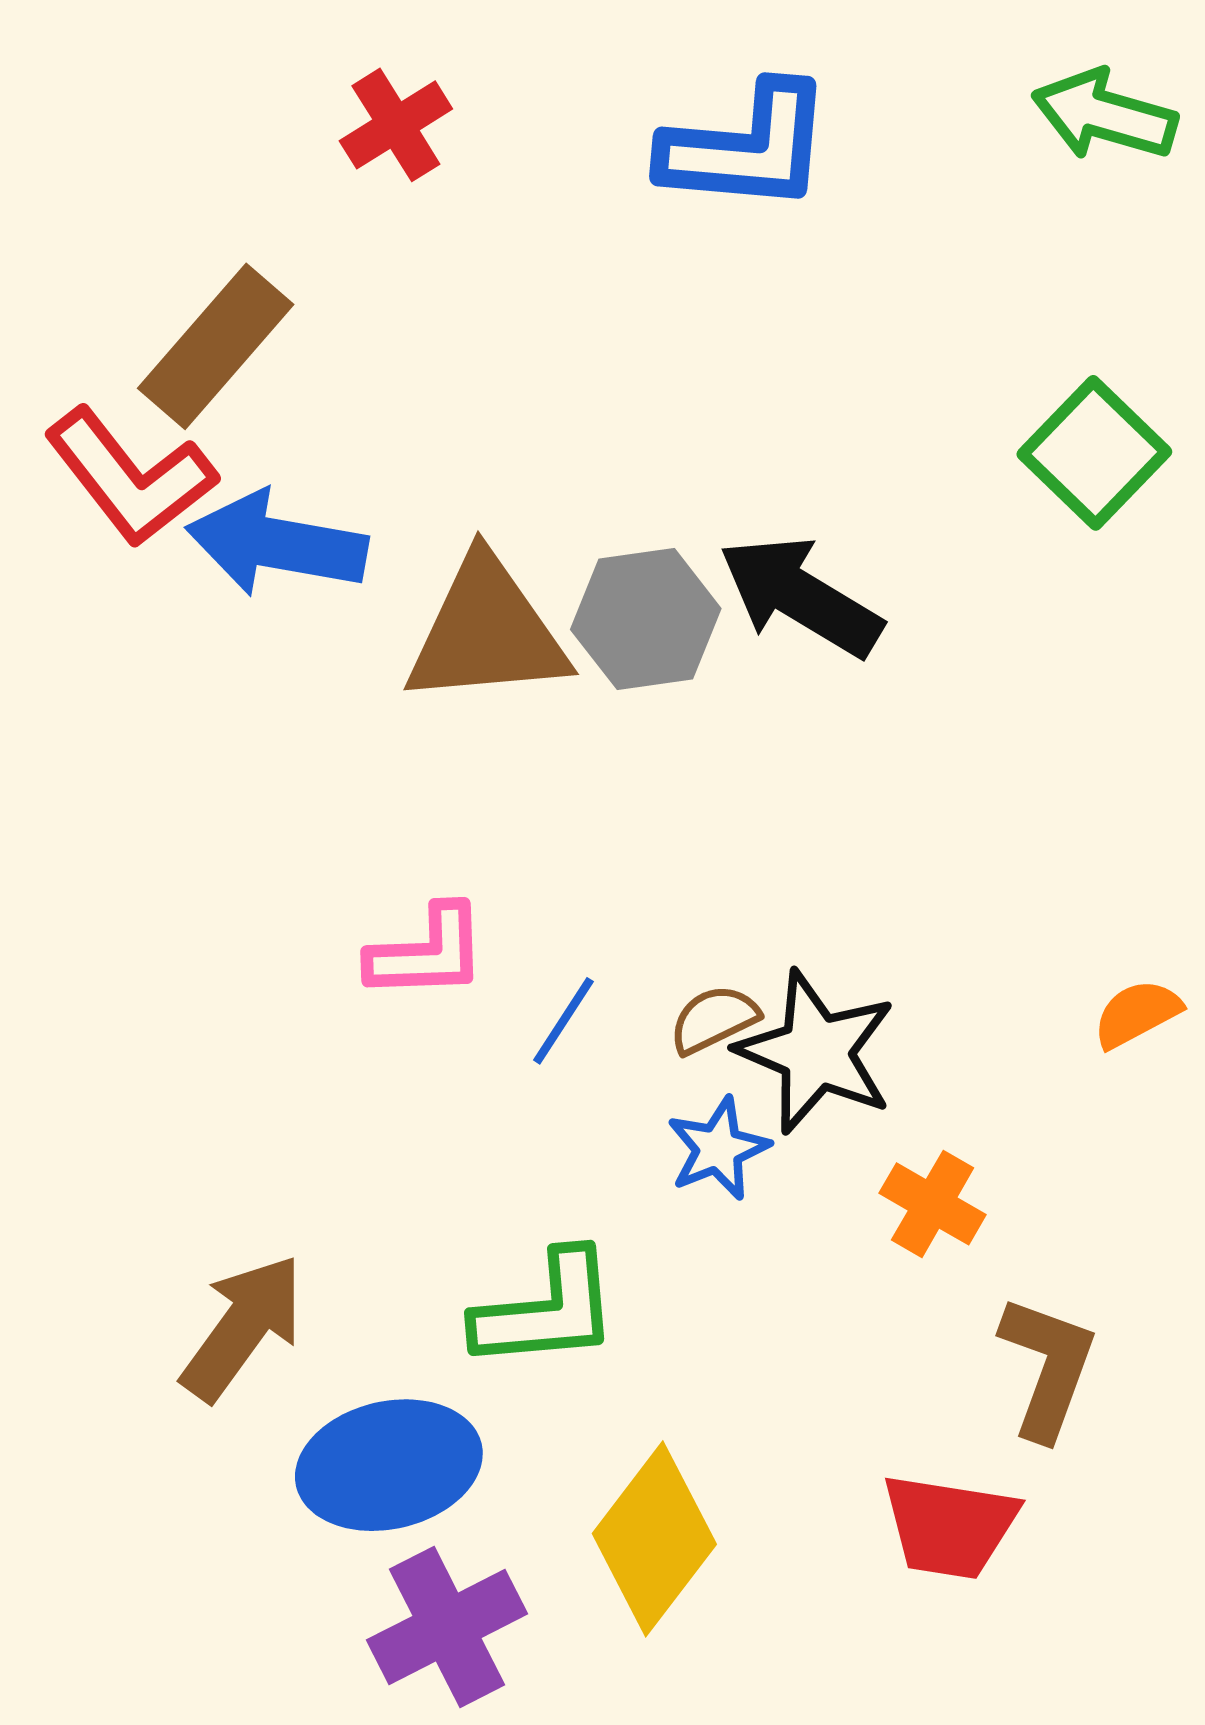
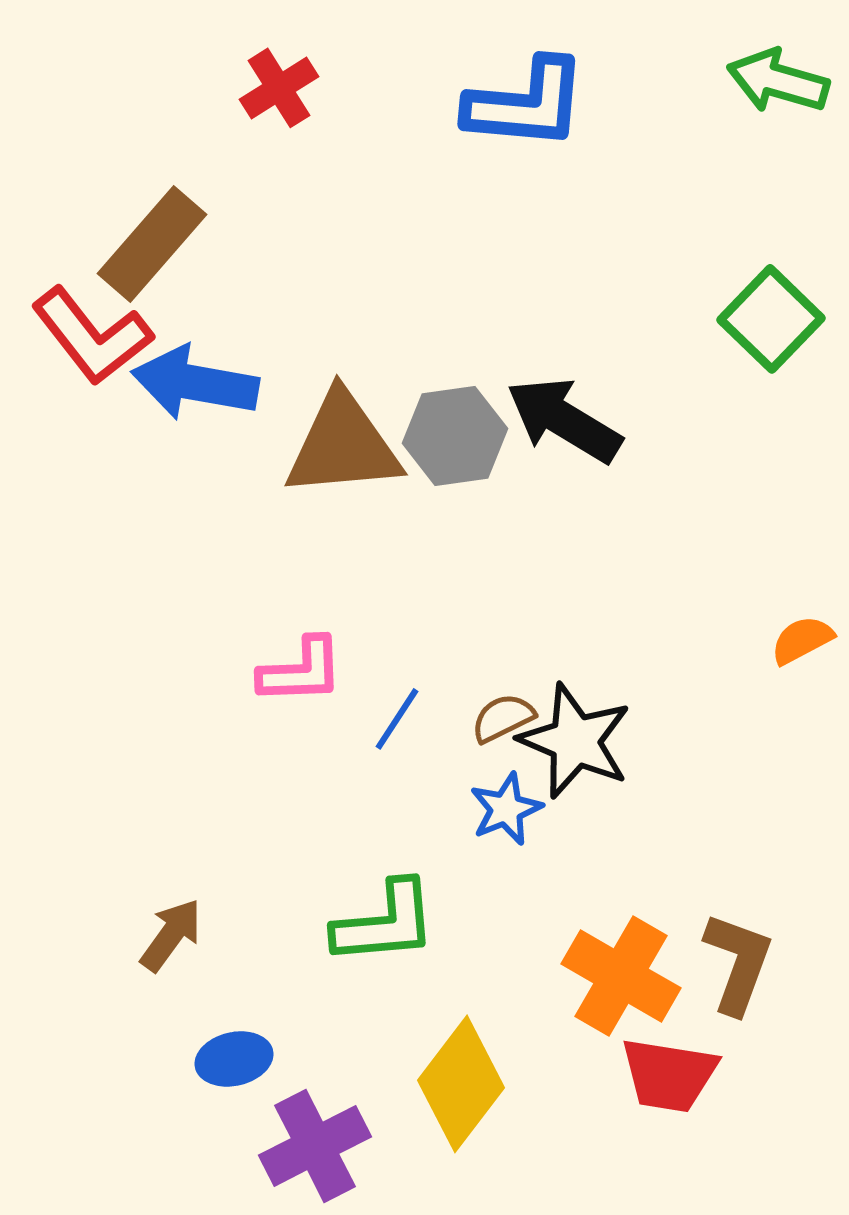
orange semicircle: (1137, 1014) -> (802, 640), moved
orange cross: (933, 1204) -> (621, 976), moved, size x1.6
brown arrow: (243, 1327) -> (171, 935), size x0.7
blue ellipse: (389, 1465) -> (234, 1059), moved, size x0.6

